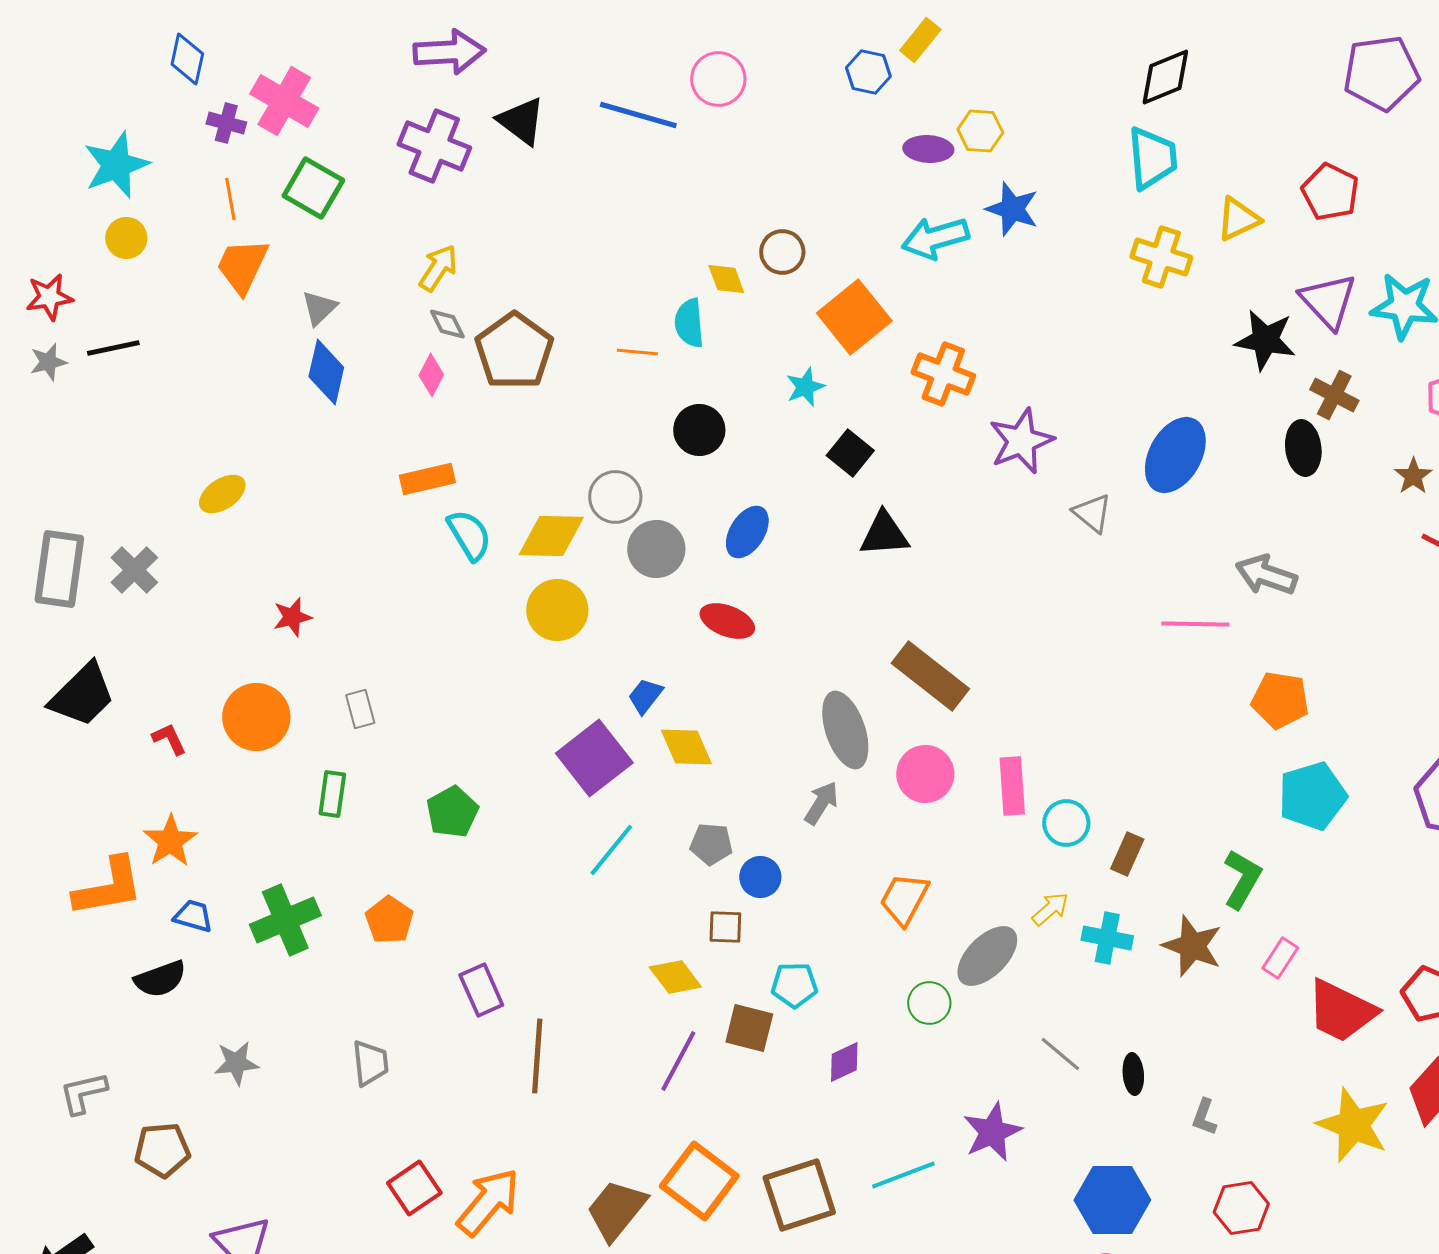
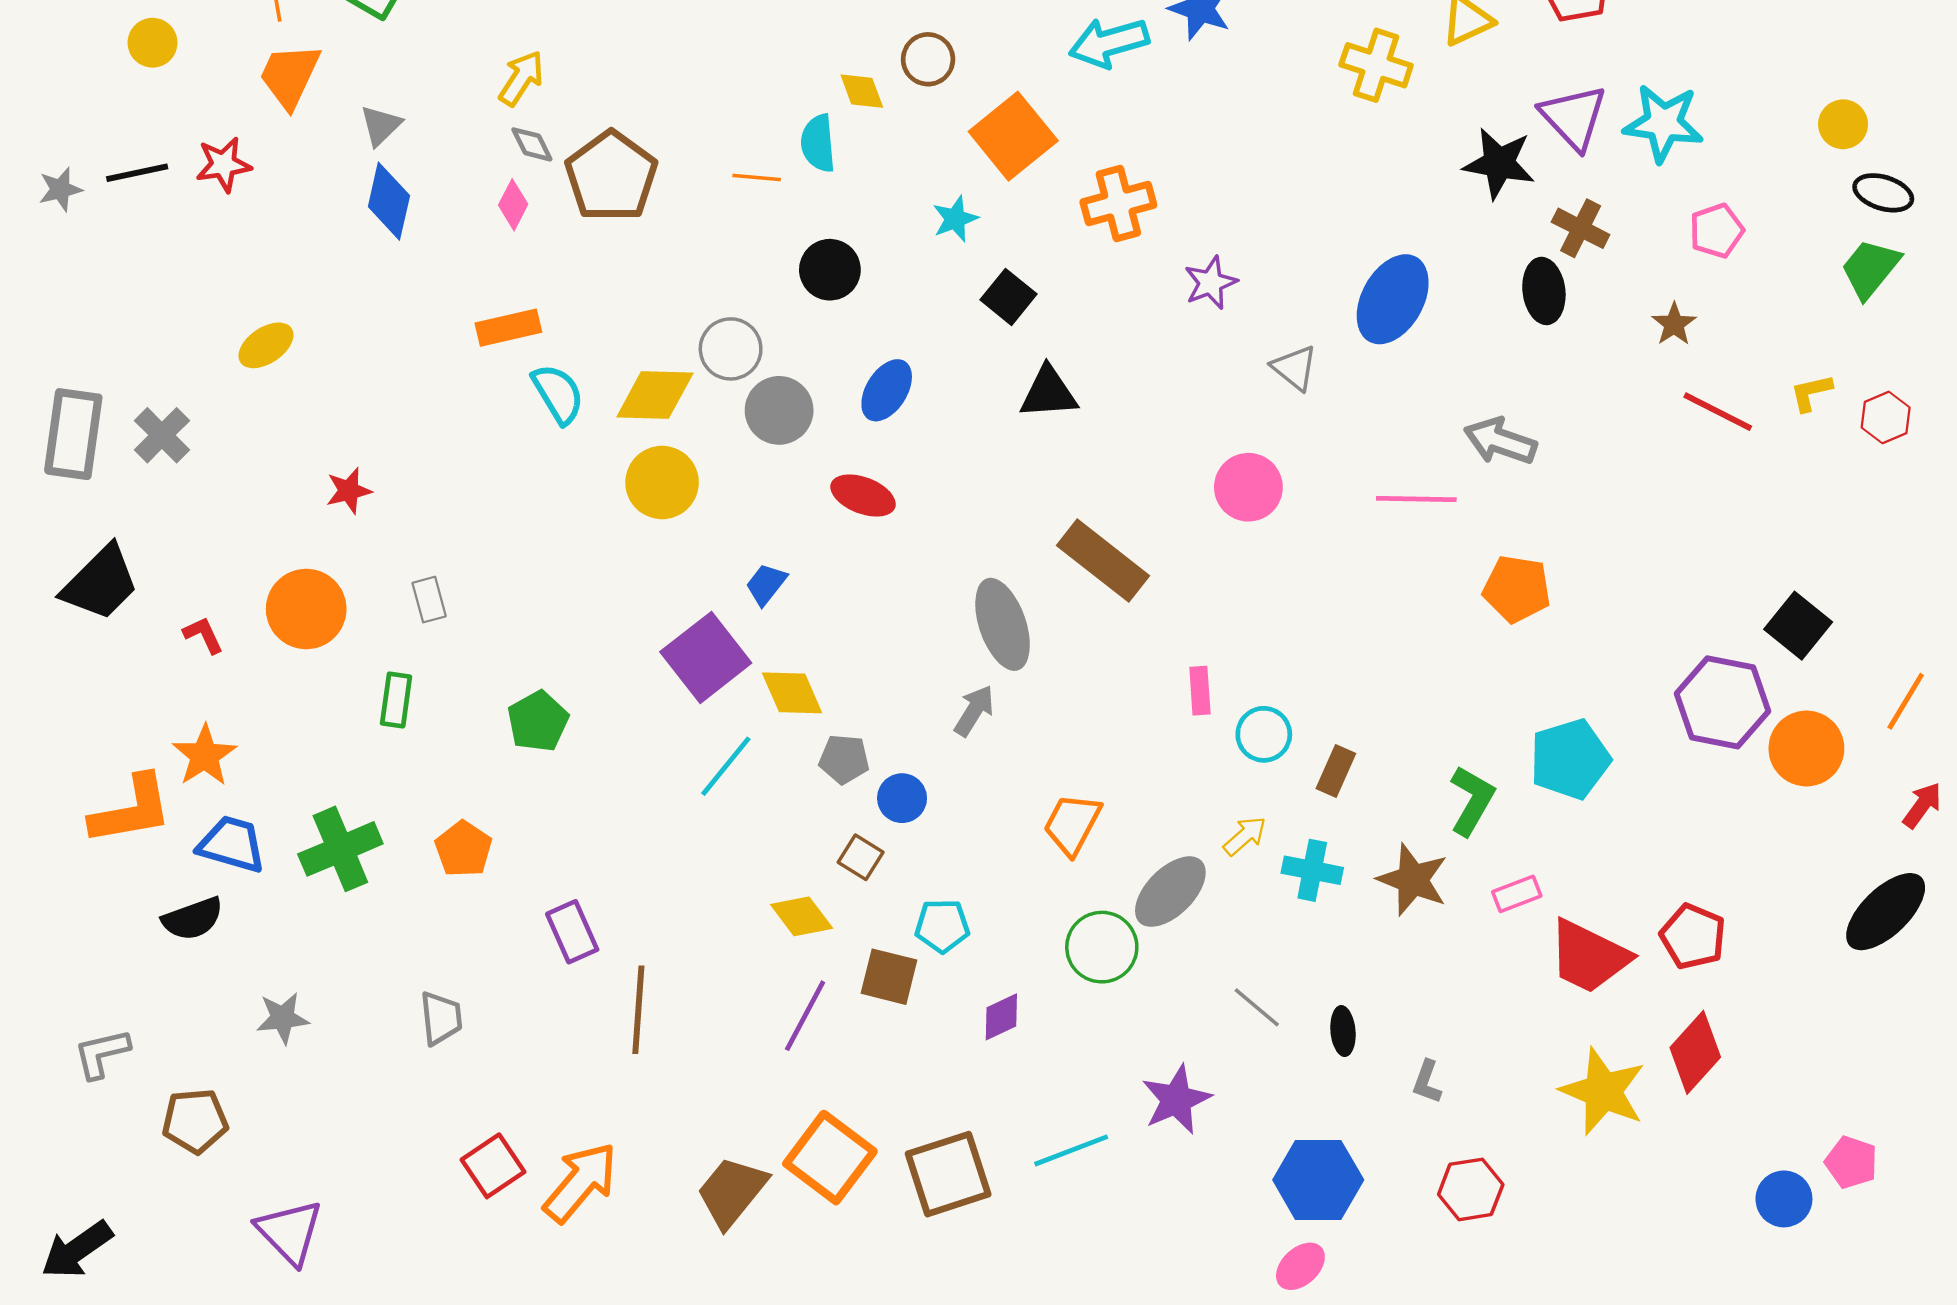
red star: (49, 297) -> (223, 164), moved
orange cross: (943, 374) -> (1118, 204), turned -36
purple star: (1021, 441) -> (1211, 283), size x0.7
yellow diamond: (686, 747) -> (792, 693), moved
pink circle: (925, 774) -> (1248, 487), moved
pink rectangle: (1012, 786) -> (1200, 691), size x0.7
cyan pentagon: (1312, 796) -> (1570, 759), moved
blue trapezoid: (193, 916) -> (232, 844), size x1.5
brown square: (725, 927) -> (861, 857), turned 30
pink rectangle: (1280, 958) -> (1517, 894), turned 36
green circle: (929, 1003) -> (1102, 947), size x1.4

